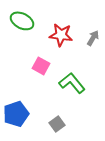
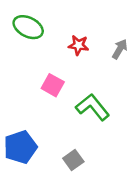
red star: (61, 35) -> (78, 45), size x0.7

